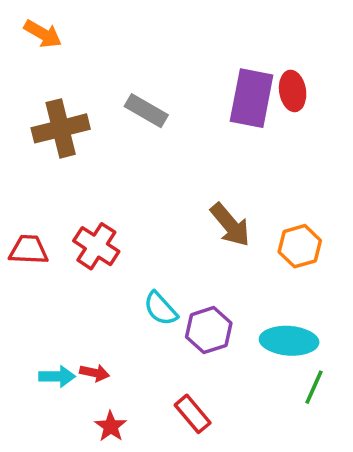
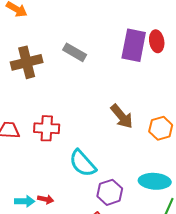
red cross: (96, 246) -> (47, 128), turned -30
cyan semicircle: (161, 309) -> (83, 163), size x1.4
purple hexagon: (209, 330) -> (110, 192), moved

